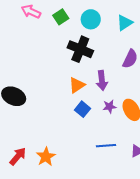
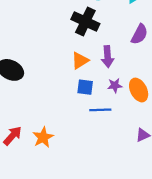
blue square: (82, 109) -> (85, 87), turned -35
blue line: (106, 146) -> (100, 110), moved

